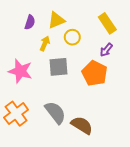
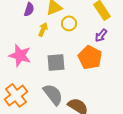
gray square: (59, 67) -> (56, 62), moved

